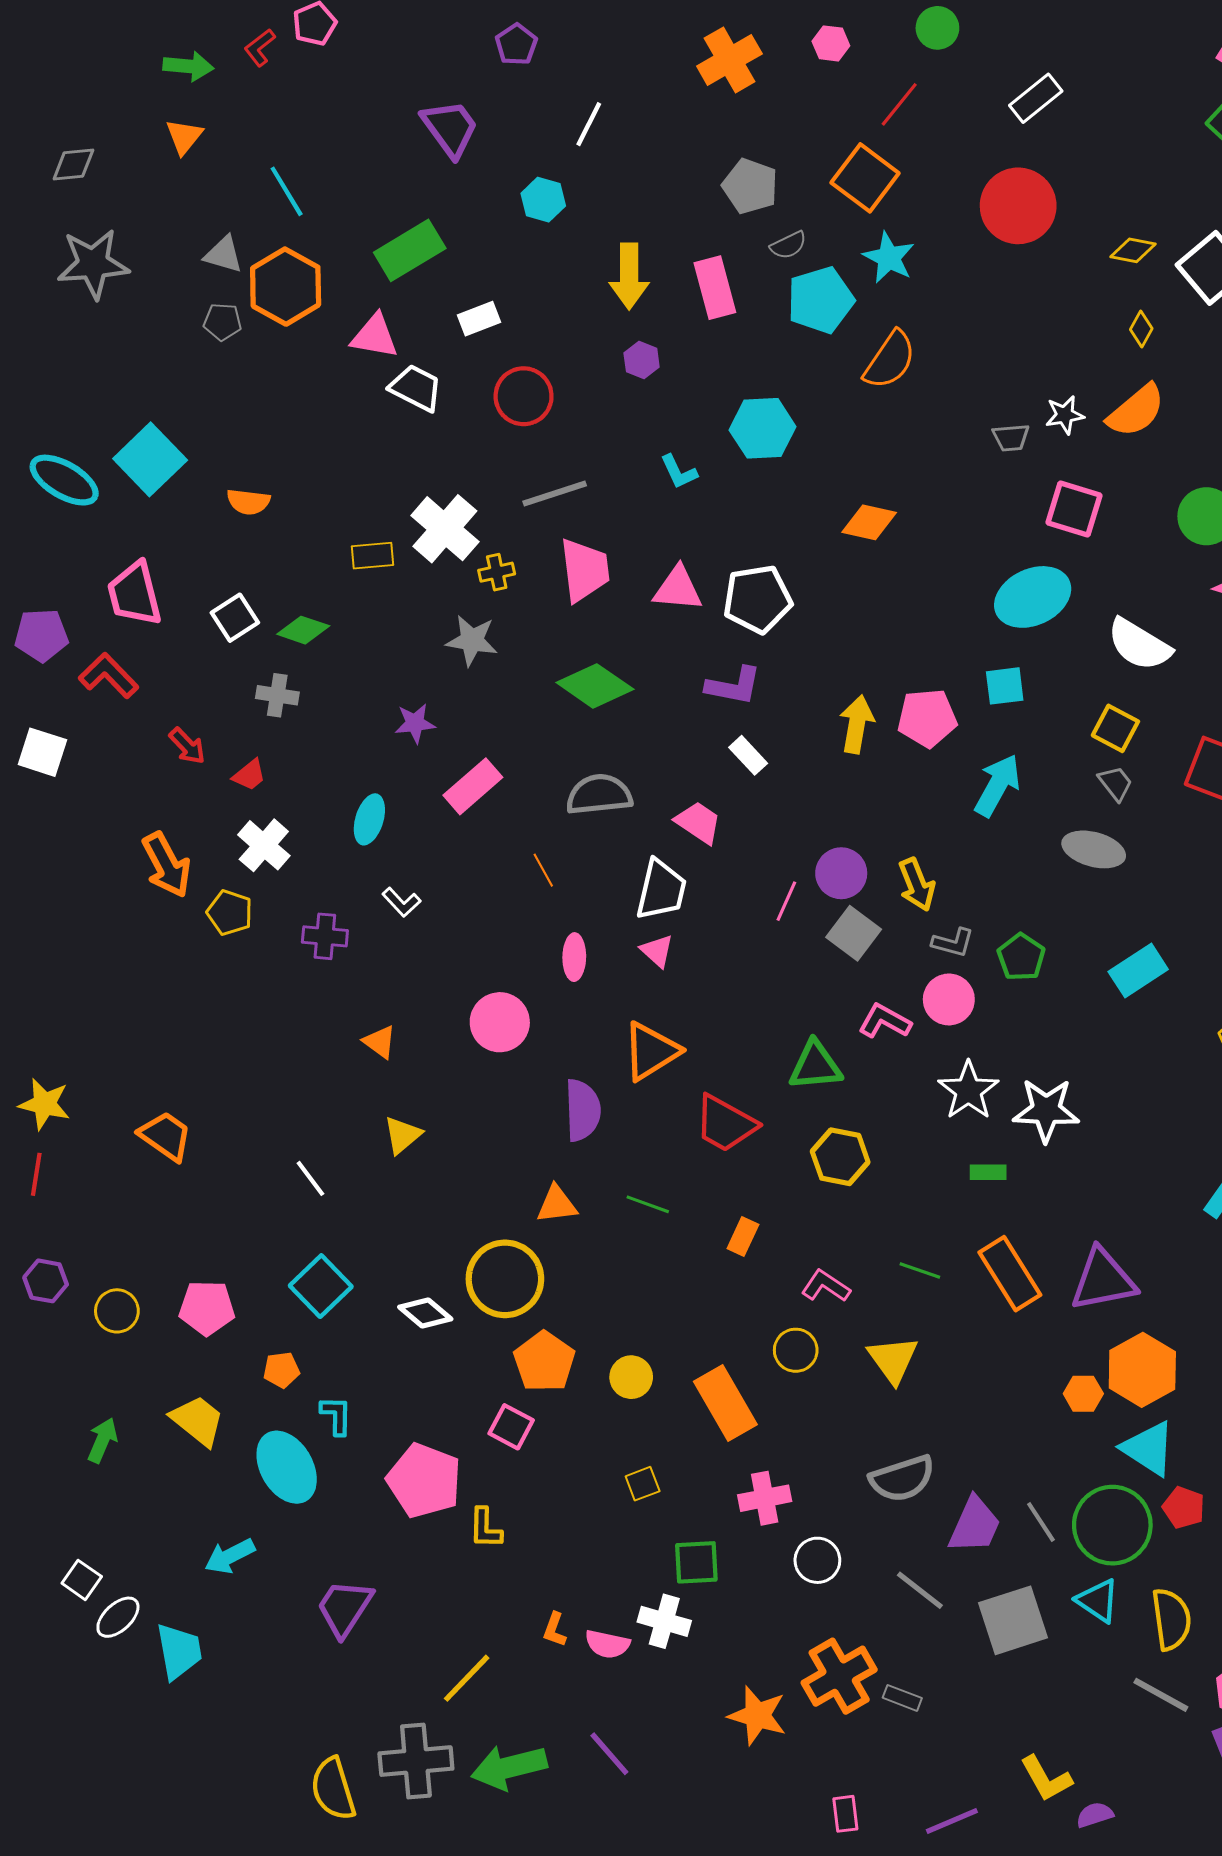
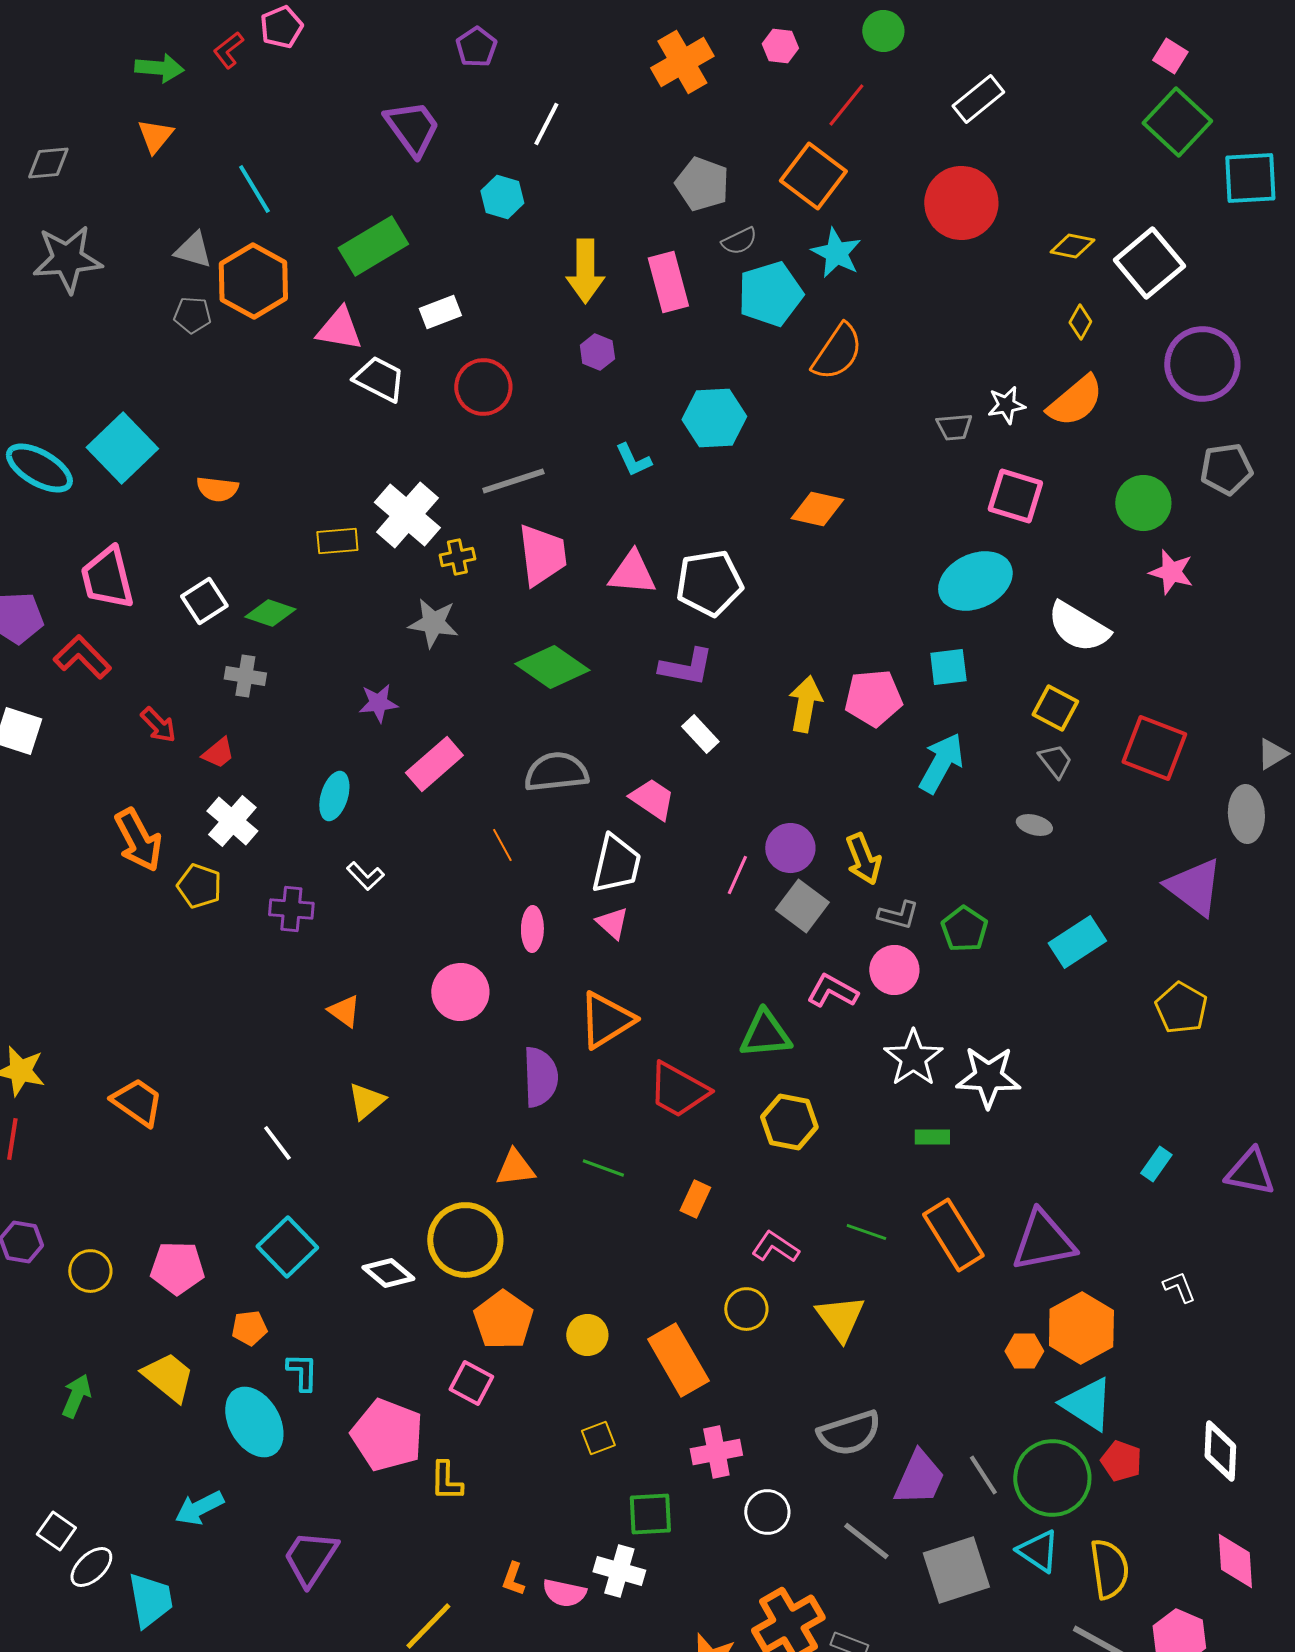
gray ellipse: (1094, 849) -> (1034, 825), size x0.6

